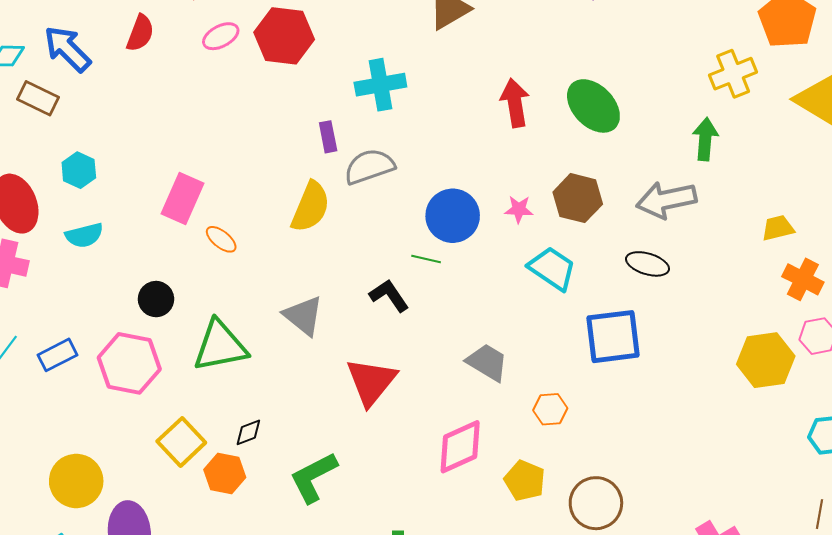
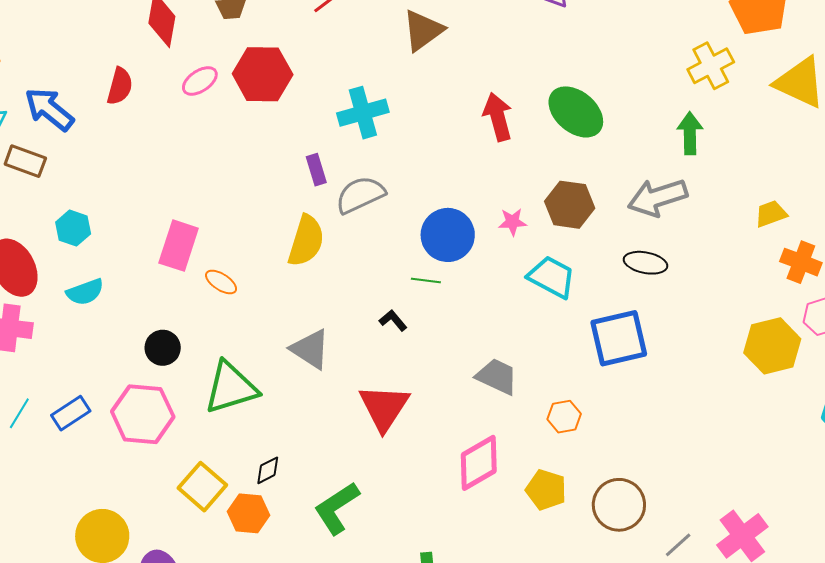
black L-shape: (389, 296) -> (393, 320), size x0.7

